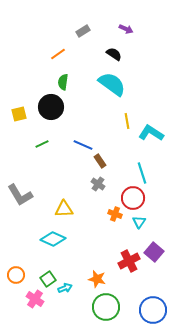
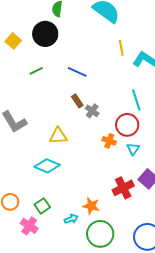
yellow square: (19, 114) -> (13, 41), turned -35
brown rectangle: (100, 161) -> (77, 101), moved
cyan arrow: (65, 288) -> (71, 219), moved

